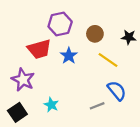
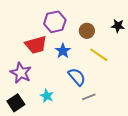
black star: (129, 37) -> (118, 26), moved
blue semicircle: (117, 91) -> (77, 77), moved

